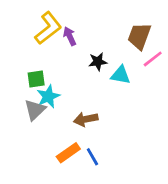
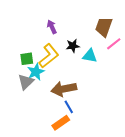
yellow L-shape: (48, 28) -> (49, 56), moved
brown arrow: (86, 119) -> (64, 89), size x1.4
orange rectangle: (68, 153) -> (61, 123), moved
blue line: (92, 157) -> (69, 107), moved

